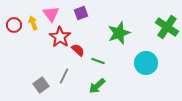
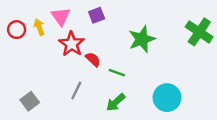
cyan circle: (146, 63) -> (167, 98), moved
gray square: (41, 85) -> (30, 101), moved

